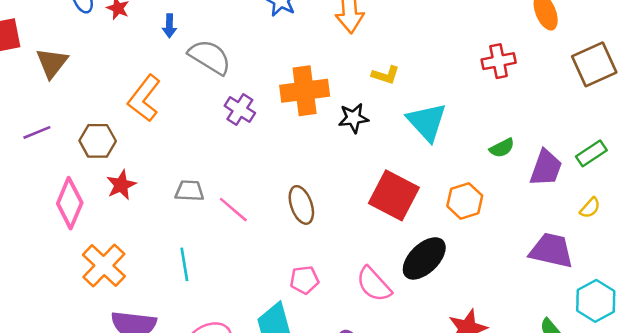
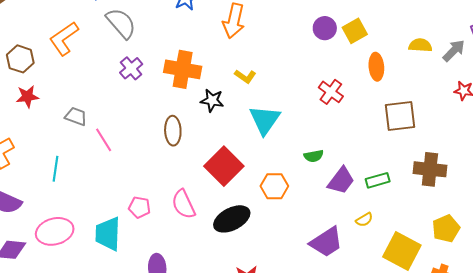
red cross: (499, 61) -> (331, 92), turned 30
brown ellipse: (301, 205) -> (173, 131), moved
purple trapezoid: (551, 250) -> (326, 242), turned 117
pink semicircle: (374, 284) -> (183, 204), moved

